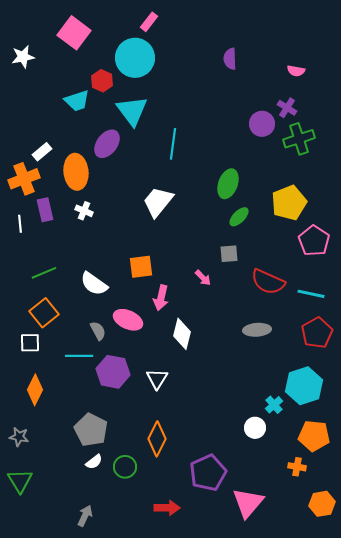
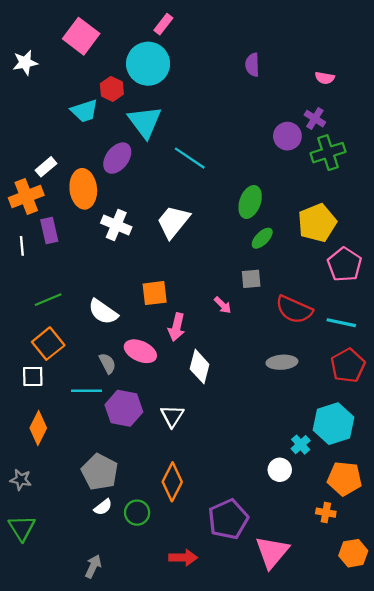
cyan line: (173, 144) -> (190, 158), turned -64
white cross: (84, 211) -> (116, 225), moved, size x1.5

